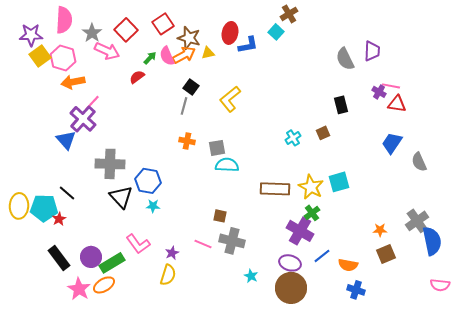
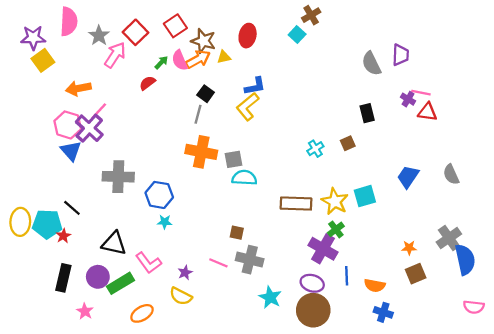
blue L-shape: (248, 45) -> (255, 86), moved
pink arrow: (107, 51) -> (115, 55), turned -80
pink hexagon: (63, 58) -> (68, 125), moved
orange cross: (187, 141) -> (201, 152), size x1.8
blue trapezoid: (392, 143) -> (408, 177), moved
black triangle: (121, 197) -> (114, 243), moved, turned -35
blue line: (322, 256) -> (347, 276), turned -54
black rectangle: (59, 258) -> (63, 278), turned 50
yellow semicircle: (168, 275) -> (181, 296), turned 100
cyan star: (251, 276) -> (270, 297), size x1.5
orange ellipse: (104, 285) -> (142, 313), moved
pink star: (79, 289) -> (85, 311), size x0.7

